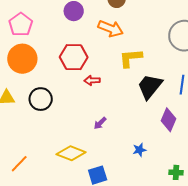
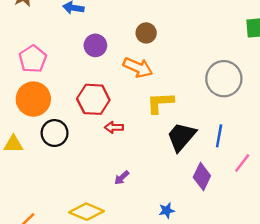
black circle: (41, 99) -> (55, 133), moved

